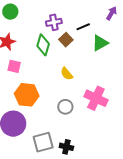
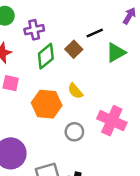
purple cross: (54, 22) -> (34, 30), moved
green diamond: (43, 45) -> (46, 56), turned 35
orange hexagon: (27, 95) -> (47, 104), moved

